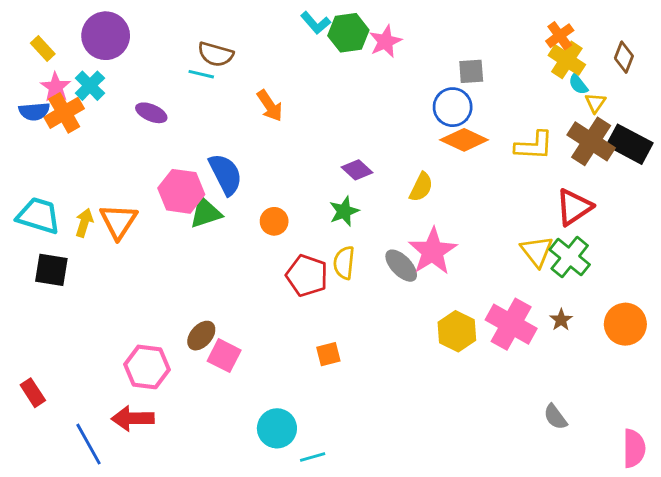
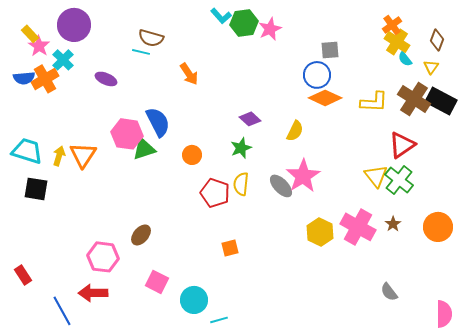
pink star: (56, 87) -> (39, 46), moved
yellow triangle: (595, 103) -> (431, 67), moved
pink square: (224, 356) -> (157, 282), moved

